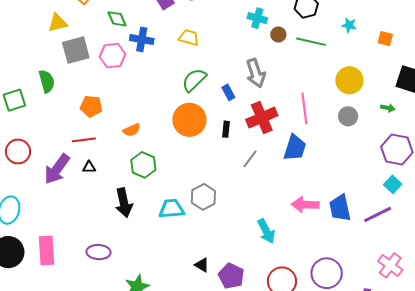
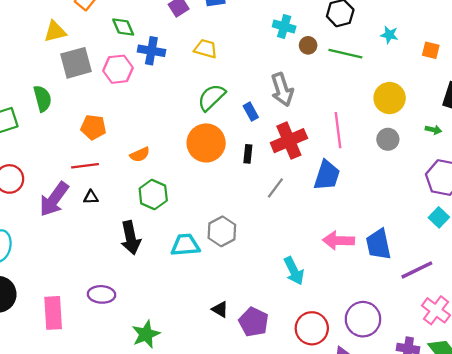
purple line: (378, 214) -> (417, 270), moved
pink rectangle: (46, 251) -> (53, 313), moved

